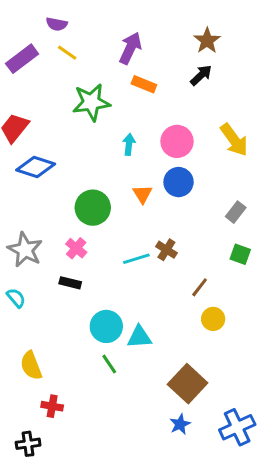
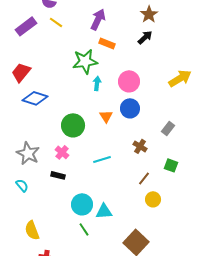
green star: (91, 102) -> (85, 61), moved
yellow arrow: (234, 140) -> (180, 78), moved, turned -85
brown cross: (166, 250) -> (140, 146), moved
green square: (240, 254) -> (171, 165), moved

